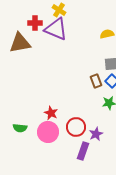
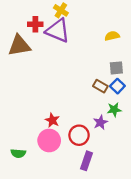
brown rectangle: (96, 81) -> (100, 86), turned -40
green semicircle: (20, 128) -> (18, 153), moved
purple star: (96, 134) -> (100, 122), moved

